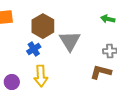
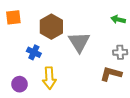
blue cross: (34, 49) -> (34, 52), moved, turned -32

